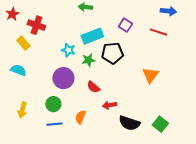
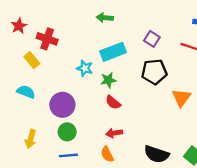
black pentagon: (112, 53) -> (154, 72), moved
purple circle: (63, 78) -> (62, 105), moved
red semicircle: (93, 87) -> (113, 102), moved
red arrow: (109, 105) -> (114, 133), moved
orange semicircle: (80, 117) -> (107, 154), moved, turned -48

